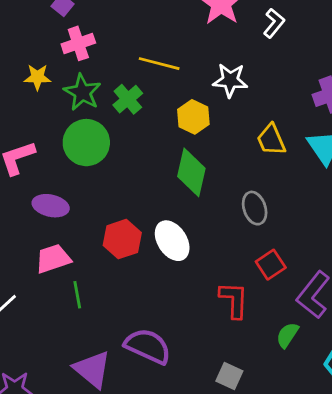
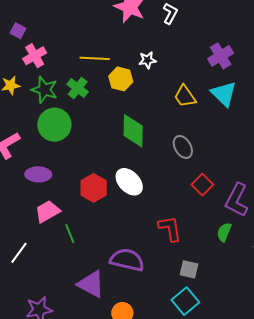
white star: (230, 80) -> (147, 60), size x0.7
yellow hexagon: (193, 117) -> (121, 79), moved
red L-shape: (234, 300) -> (170, 229), moved

